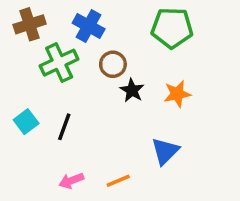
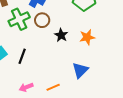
brown circle: (113, 64) -> (42, 20), moved

